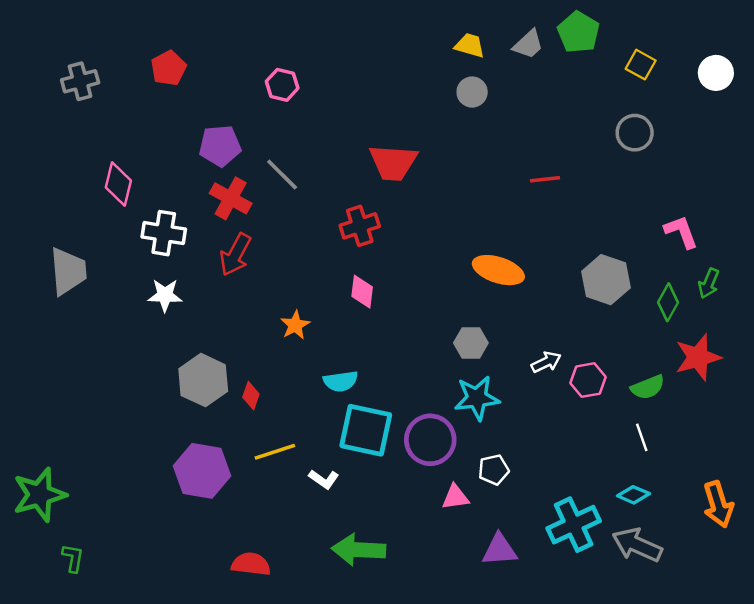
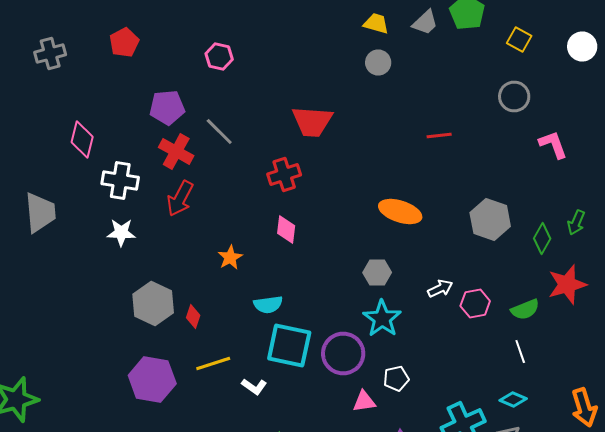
pink L-shape: (681, 232) -> (553, 144), moved
cyan star: (477, 398) -> (382, 318), turned -30

